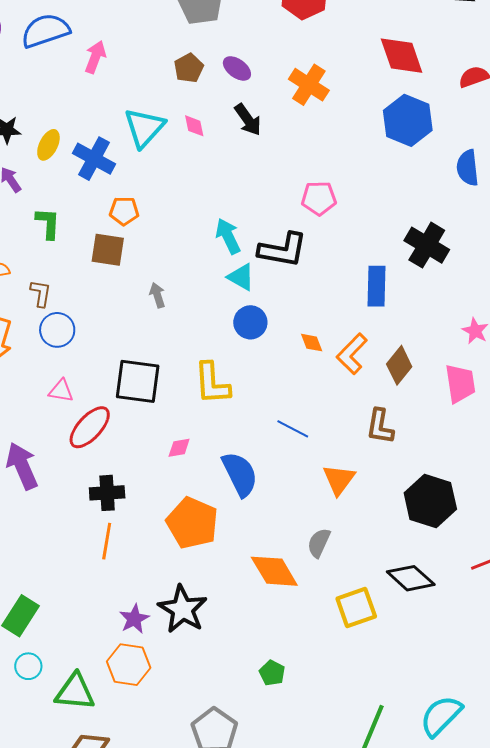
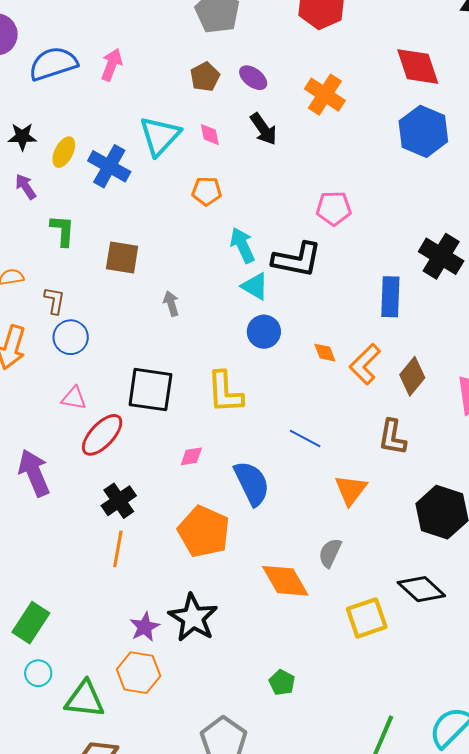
blue semicircle: (45, 31) -> (53, 64), moved
orange pentagon: (124, 211) -> (207, 191), moved
black cross: (107, 493) -> (119, 501), turned -32

